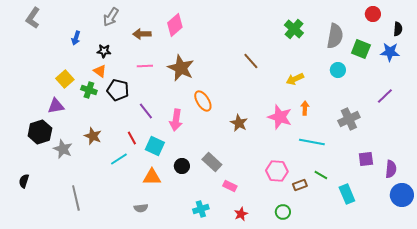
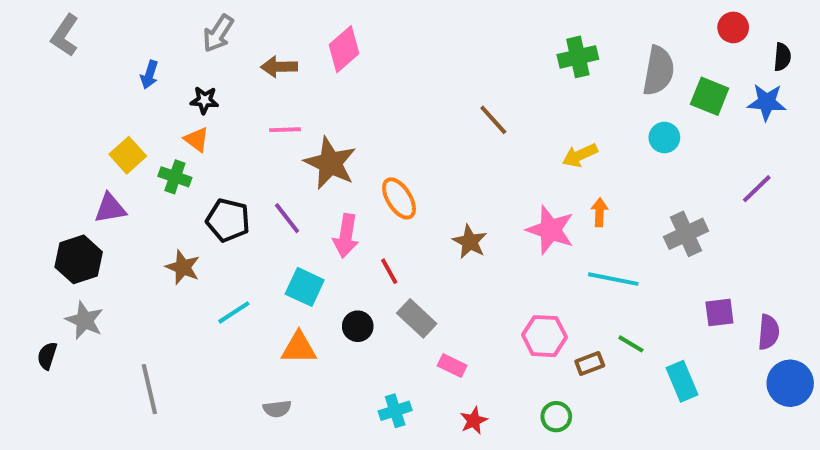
green cross: (294, 29) -> (578, 57), turned 36
brown star: (181, 68) -> (330, 163), moved
black pentagon: (118, 90) -> (228, 220), moved
red line: (132, 138) -> (389, 271), moved
gray star: (63, 149) -> (85, 320), moved

